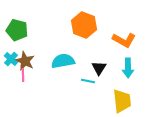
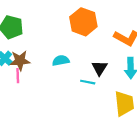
brown star: (25, 61) -> (20, 61), turned -30
cyan semicircle: (63, 61) -> (61, 61), size x0.7

